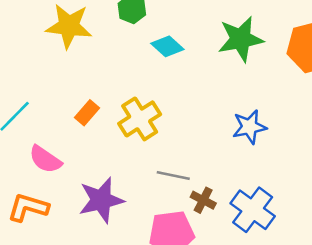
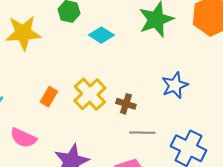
gray line: (173, 176) -> (142, 133), moved
brown cross: (203, 200) -> (126, 104), moved

